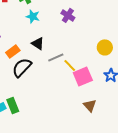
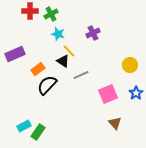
purple cross: (68, 15) -> (93, 33), turned 32
yellow line: (70, 65) -> (69, 51), moved
green rectangle: (13, 105) -> (38, 132), moved, turned 56

